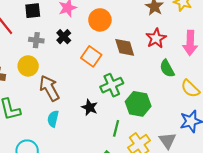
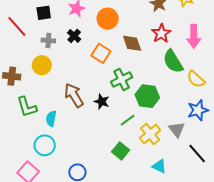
green semicircle: (167, 68) -> (173, 61), size x1.4
brown arrow: (49, 88) -> (74, 95), moved
cyan semicircle: (53, 119) -> (51, 119), moved
green line: (116, 128) -> (128, 120), turned 42

